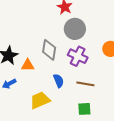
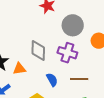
gray circle: (75, 29) -> (73, 25), moved

